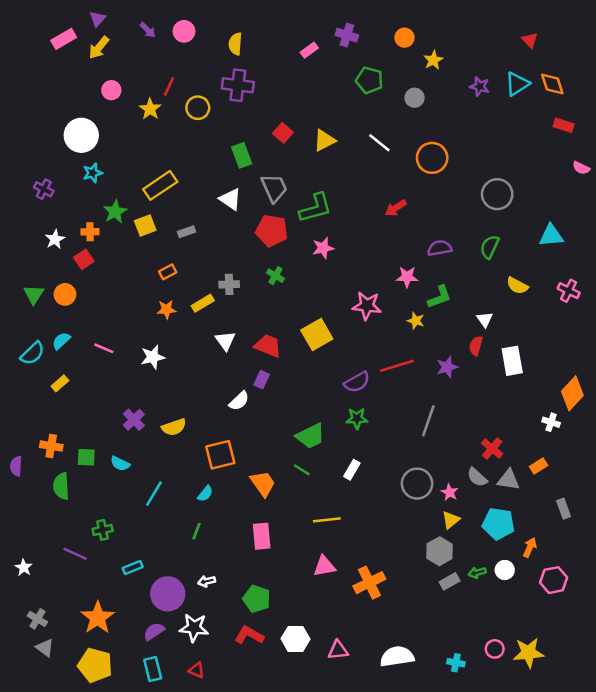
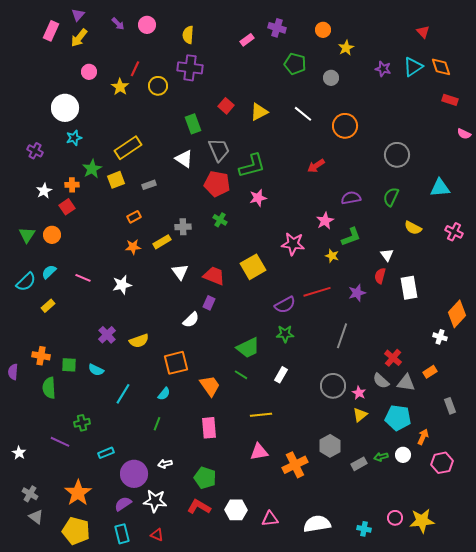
pink rectangle: (64, 39) -> (51, 31), turned -36
pink star: (407, 277) -> (325, 221), turned -30
gray hexagon: (440, 551) -> (330, 446), moved

